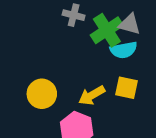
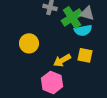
yellow circle: (42, 94) -> (29, 43), moved

